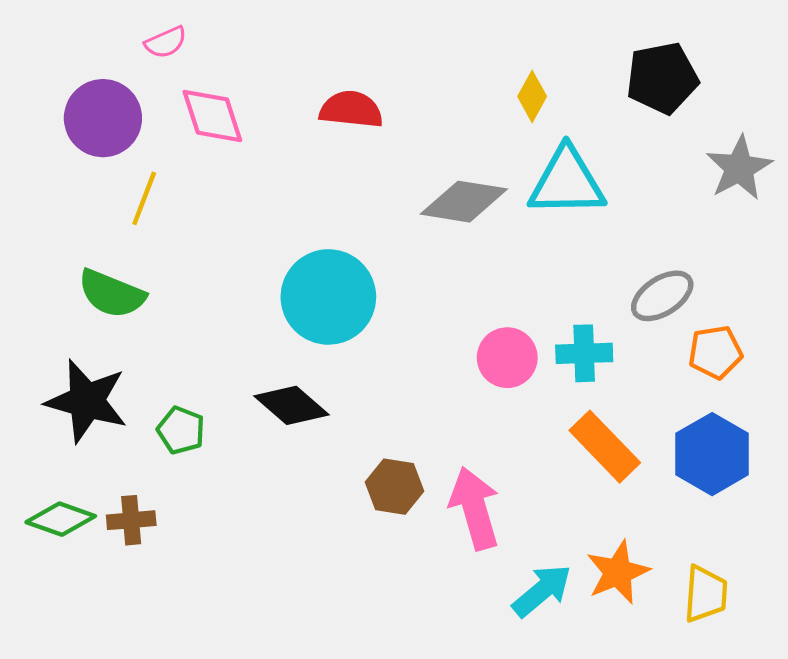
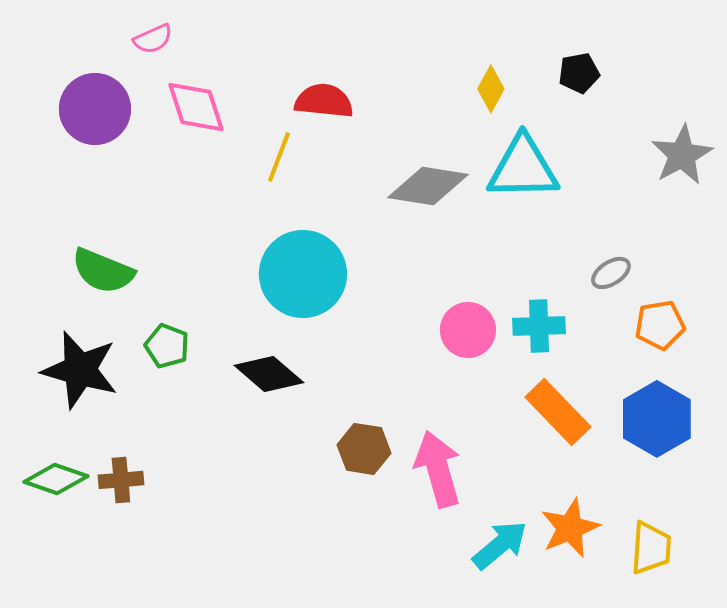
black pentagon: (662, 78) -> (579, 73), moved, size x0.6
yellow line: (144, 198) -> (279, 157), moved
gray ellipse: (662, 296) -> (611, 273), size x0.7
green pentagon: (181, 430) -> (167, 346), moved

